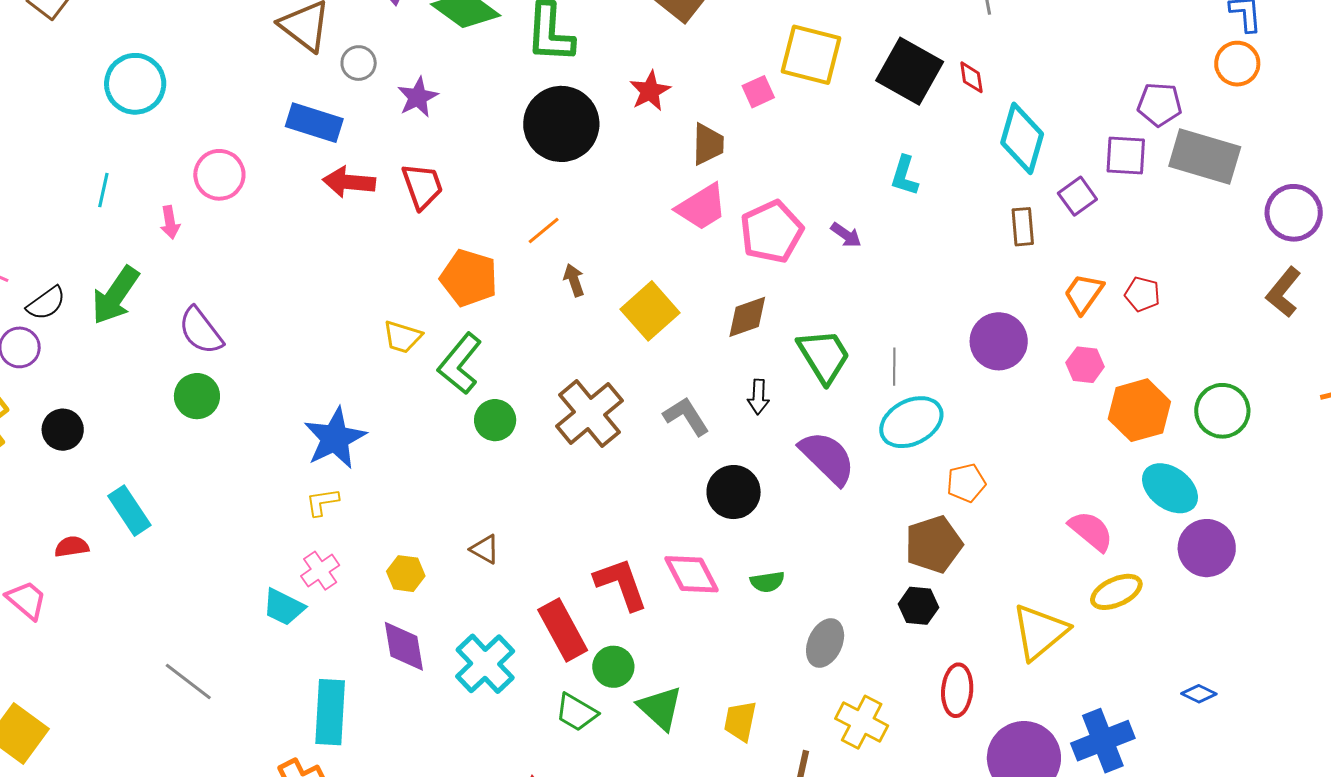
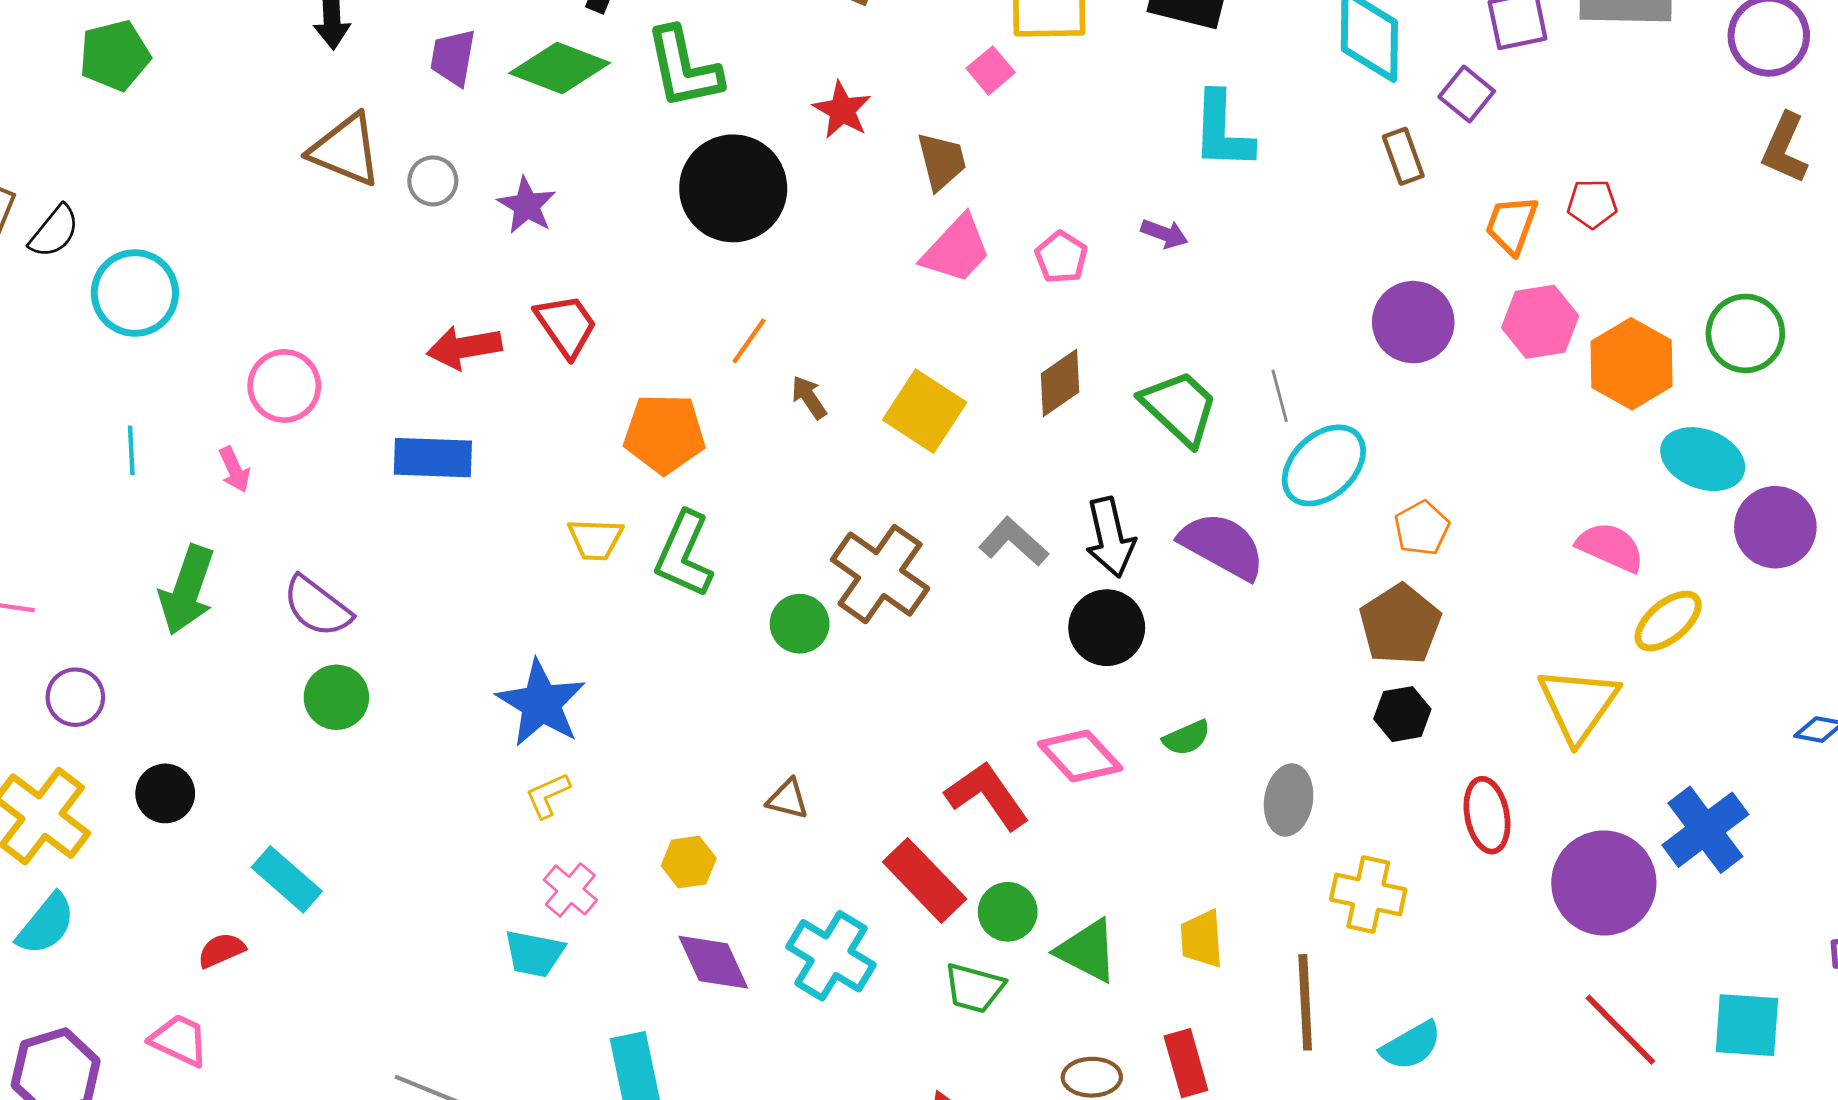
blue rectangle: (314, 123) -> (433, 458), moved
cyan L-shape: (904, 176) -> (1222, 131), size x1.5
pink pentagon: (772, 232) -> (1061, 257), size x0.6
black semicircle: (46, 303) -> (54, 231), moved
pink hexagon: (1085, 365) -> (1540, 322), size x1.4
black arrow: (758, 397) -> (1110, 537), moved, size x1.6
green circle: (495, 420) -> (800, 624), moved

